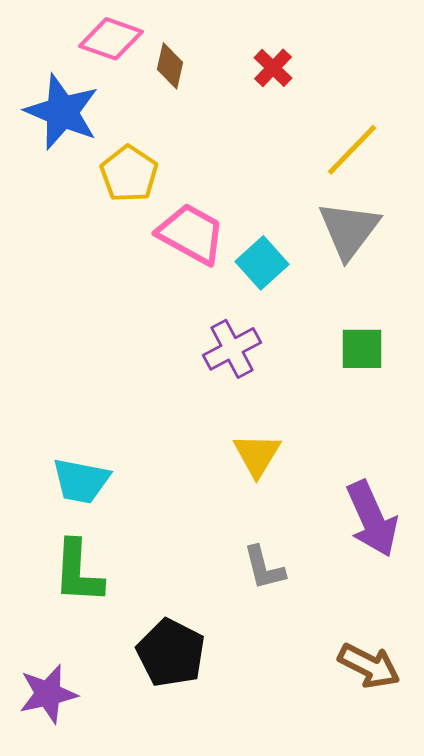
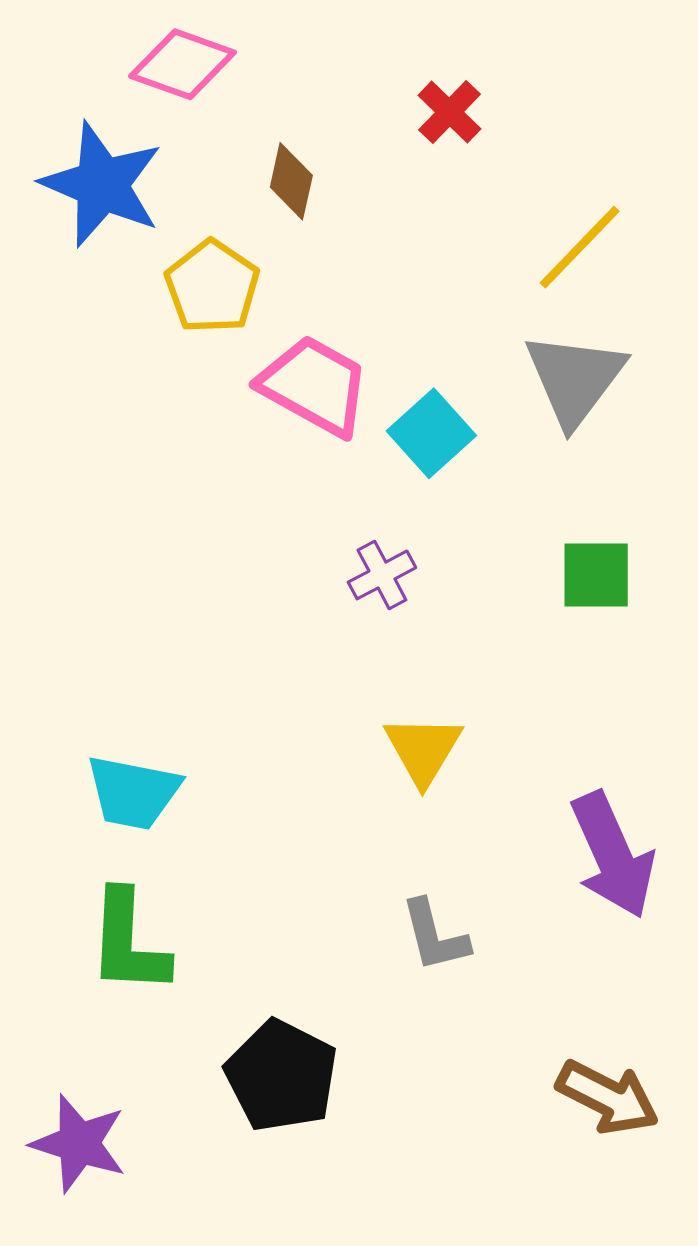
brown diamond: (170, 66) -> (291, 181), moved
purple cross: (232, 349) -> (382, 575), size x0.7
purple star: (48, 694) -> (79, 1143), turned 30

